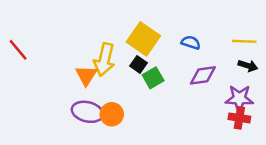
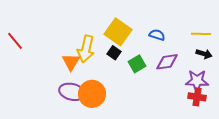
green square: (153, 78) -> (137, 64), moved
orange circle: (112, 114) -> (92, 94), size x1.4

